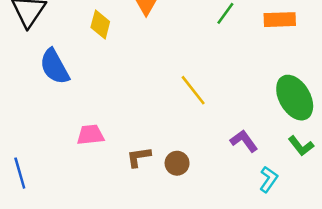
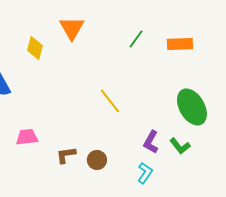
purple L-shape: (244, 141) -> (151, 142), turned -115
green L-shape: (301, 146) -> (180, 146), moved
cyan L-shape: (269, 179) -> (145, 173), moved

